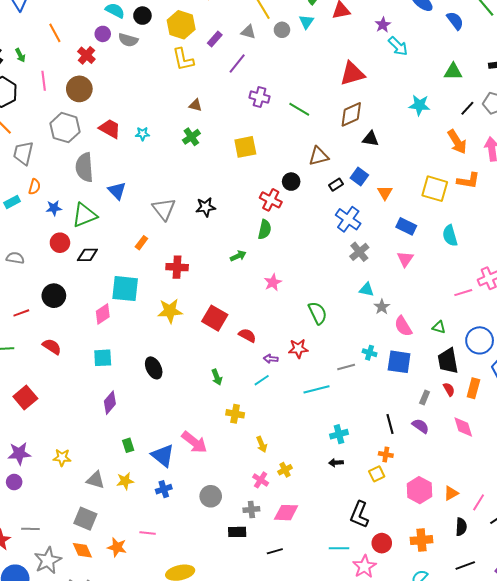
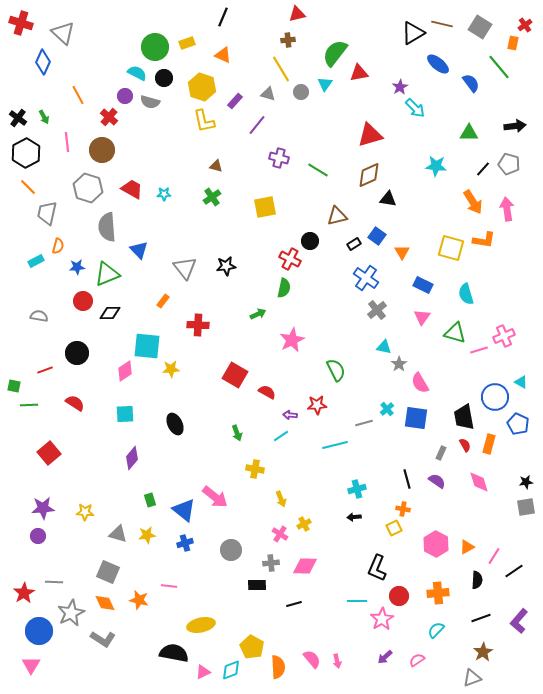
pink star: (273, 282) -> (292, 340), size x1.4
yellow star: (170, 311) -> (171, 369), moved, size x0.7
green triangle: (439, 327) -> (455, 333), moved, size x1.6
cyan cross: (370, 353) -> (387, 409), turned 32

